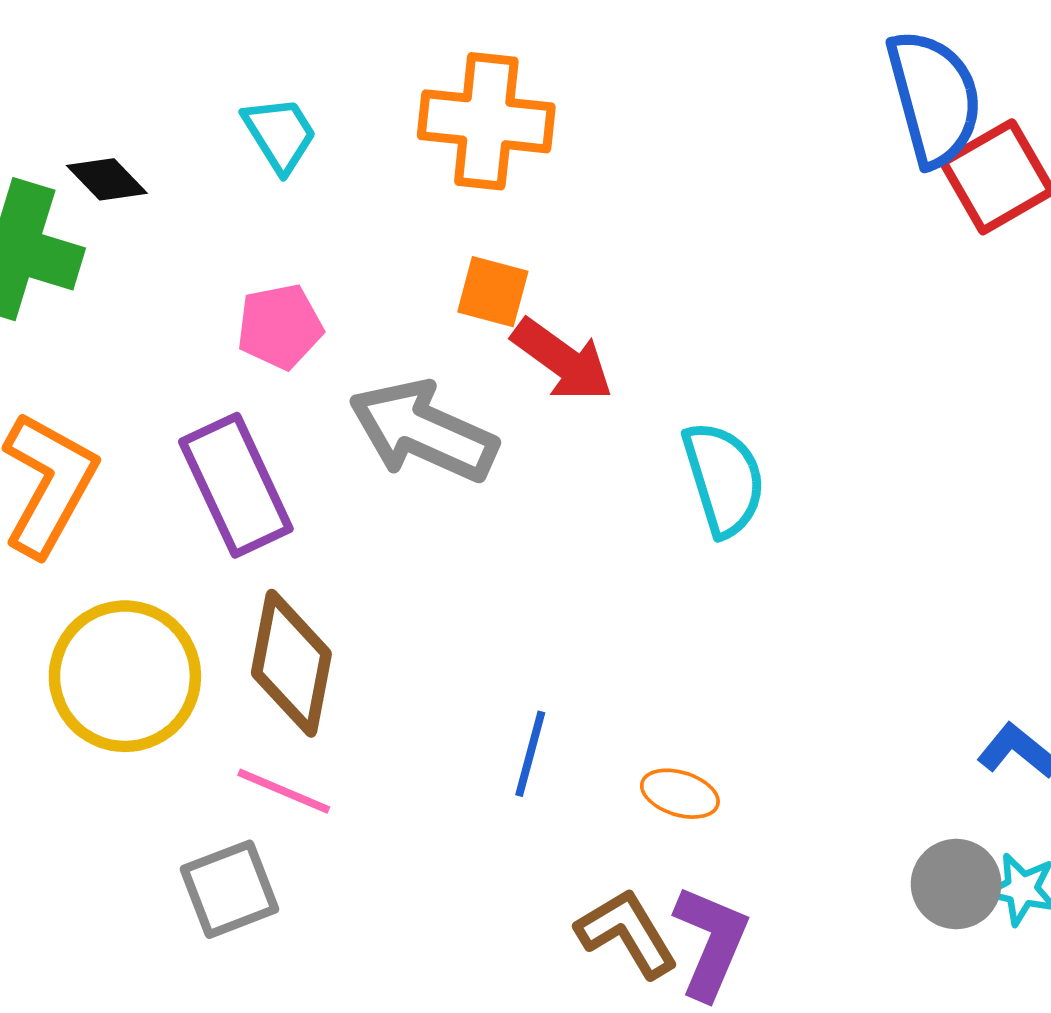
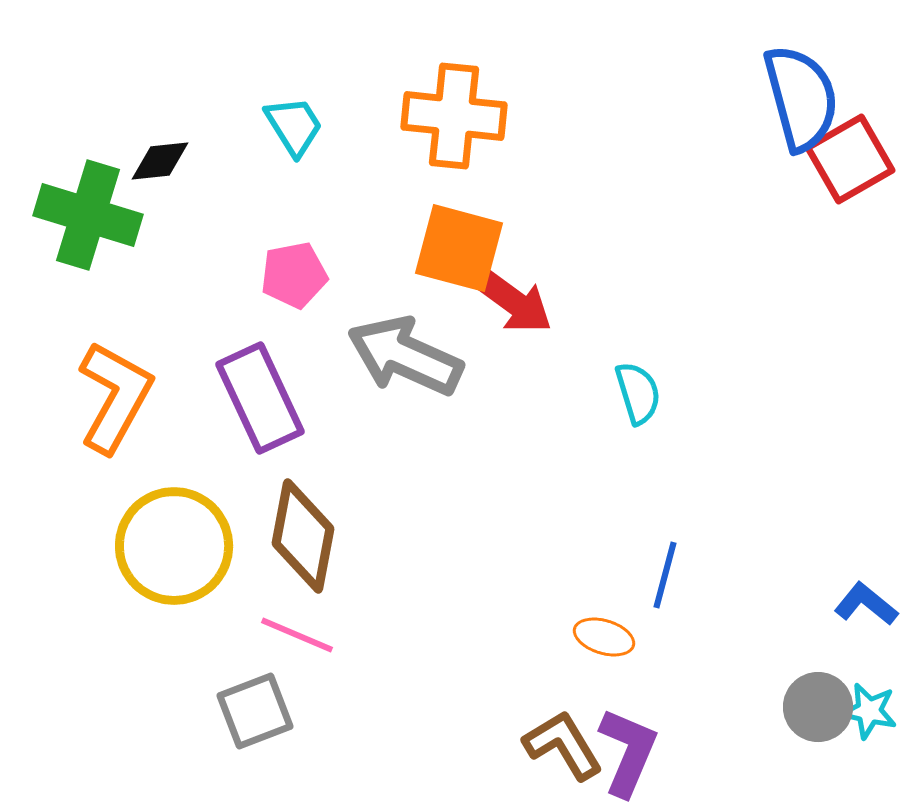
black diamond: (107, 179) -> (160, 161), turned -52
orange square: (493, 292) -> (459, 248), size x1.6
cyan semicircle: (724, 479) -> (638, 393), size x0.7
blue line: (530, 754) -> (665, 575), moved

